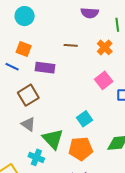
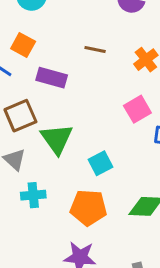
green triangle: (53, 139) -> (57, 139), moved
cyan cross: (36, 157) -> (33, 195), moved, turned -35

